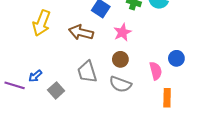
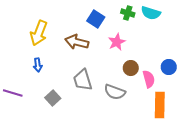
brown circle: (120, 59) -> (131, 68), moved
blue arrow: (35, 76) -> (38, 65), moved, turned -56
orange rectangle: (167, 98) -> (160, 105), size x1.4

